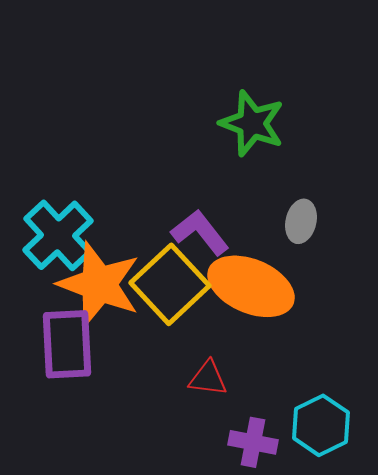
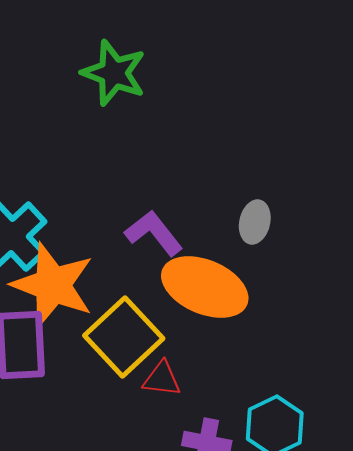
green star: (252, 123) -> (114, 73), moved
yellow square: (170, 284) -> (124, 337), moved

